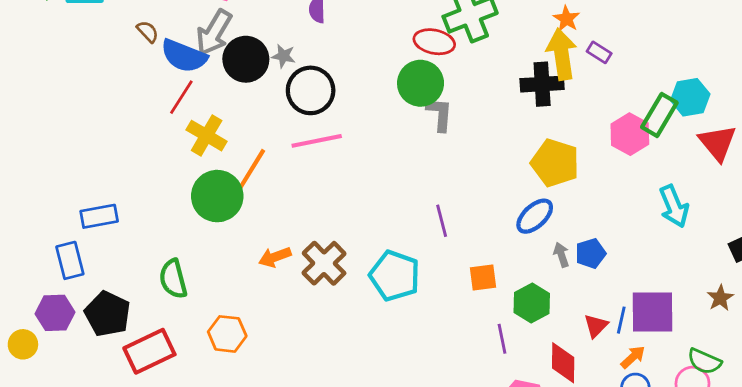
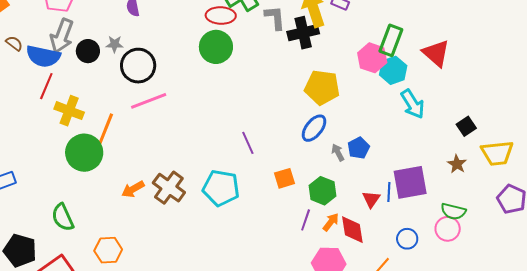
black circle: (246, 59) -> (88, 51), size x0.7
cyan hexagon: (690, 97) -> (393, 70), moved
gray L-shape: (440, 114) -> (275, 18), moved
purple line: (502, 339) -> (306, 220), turned 40
orange arrow: (633, 357) -> (331, 222), moved

